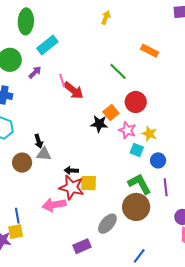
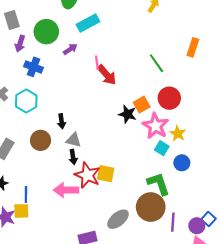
orange rectangle: (150, 51) -> (193, 47), turned 72
pink star: (127, 130) -> (156, 126), size x1.4
gray triangle: (44, 154) -> (74, 140), moved
black arrow: (71, 170) -> (73, 157), moved, turned -112
purple line: (166, 187) -> (173, 222), moved

